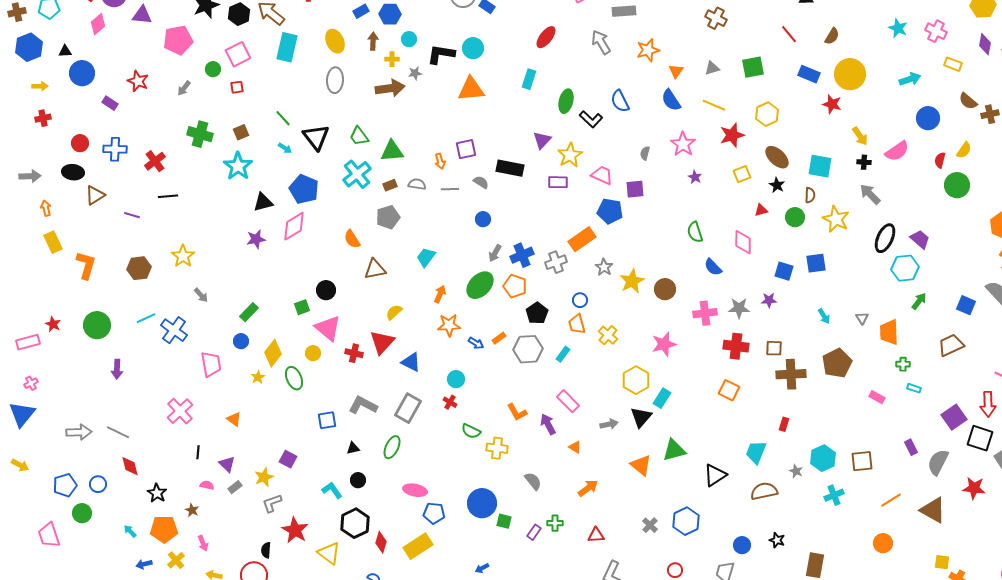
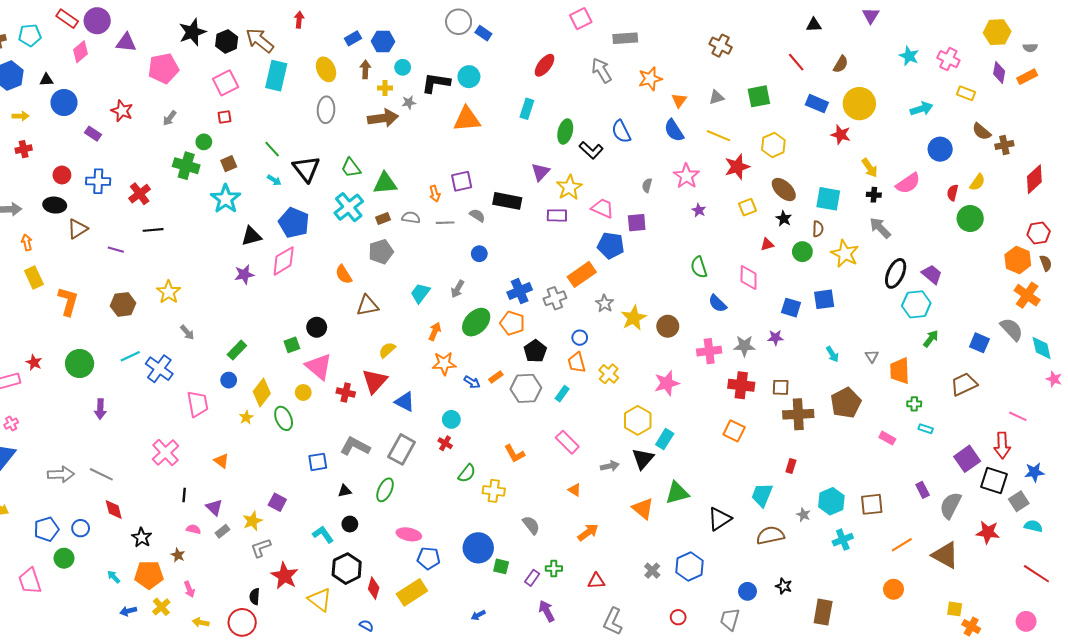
green circle: (213, 69) -> (204, 142), moved
gray arrow: (495, 253) -> (458, 289), moved
purple arrow: (548, 424) -> (547, 611), moved
green semicircle: (471, 431) -> (467, 473), turned -78

